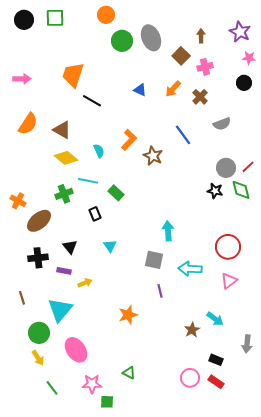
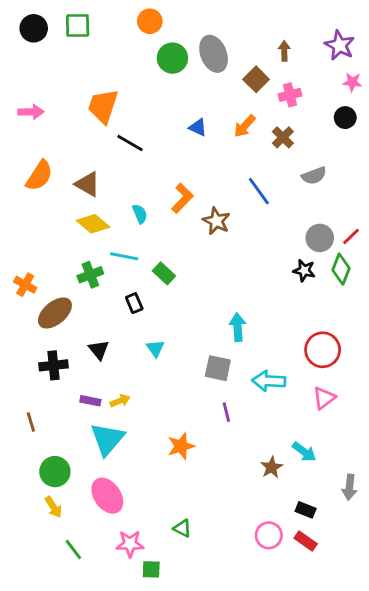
green diamond: (241, 190) -> (341, 269), turned 35
purple rectangle: (64, 271) -> (90, 401), moved
cyan triangle: (60, 310) -> (107, 439), moved

